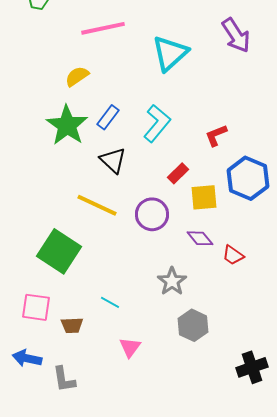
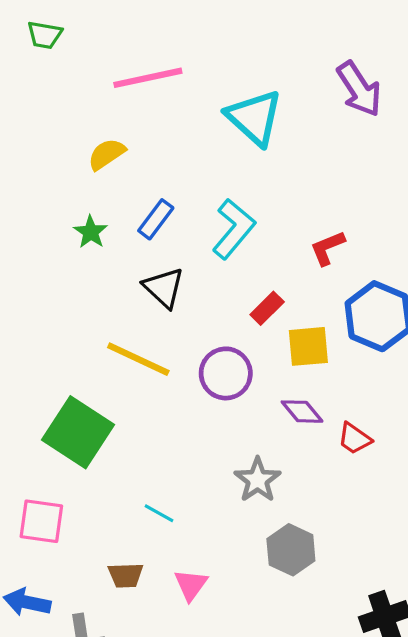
cyan triangle: (170, 53) -> (254, 118), turned -36
green star: (67, 125) -> (91, 232), size x0.5
brown trapezoid: (72, 325) -> (126, 575), moved

